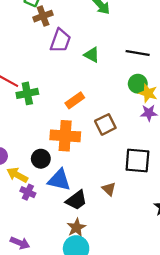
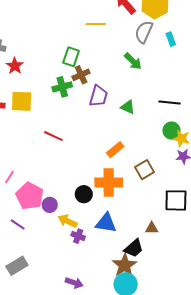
green cross: (27, 93) -> (62, 87), moved
black circle: (41, 159) -> (84, 194), moved
brown triangle: (109, 189) -> (152, 228), turned -40
black trapezoid: (76, 200) -> (134, 248), moved
brown star: (76, 228) -> (125, 265), size x1.4

